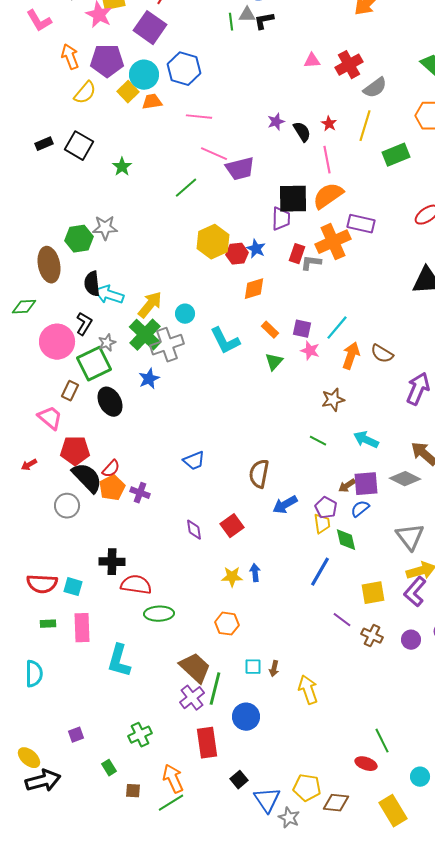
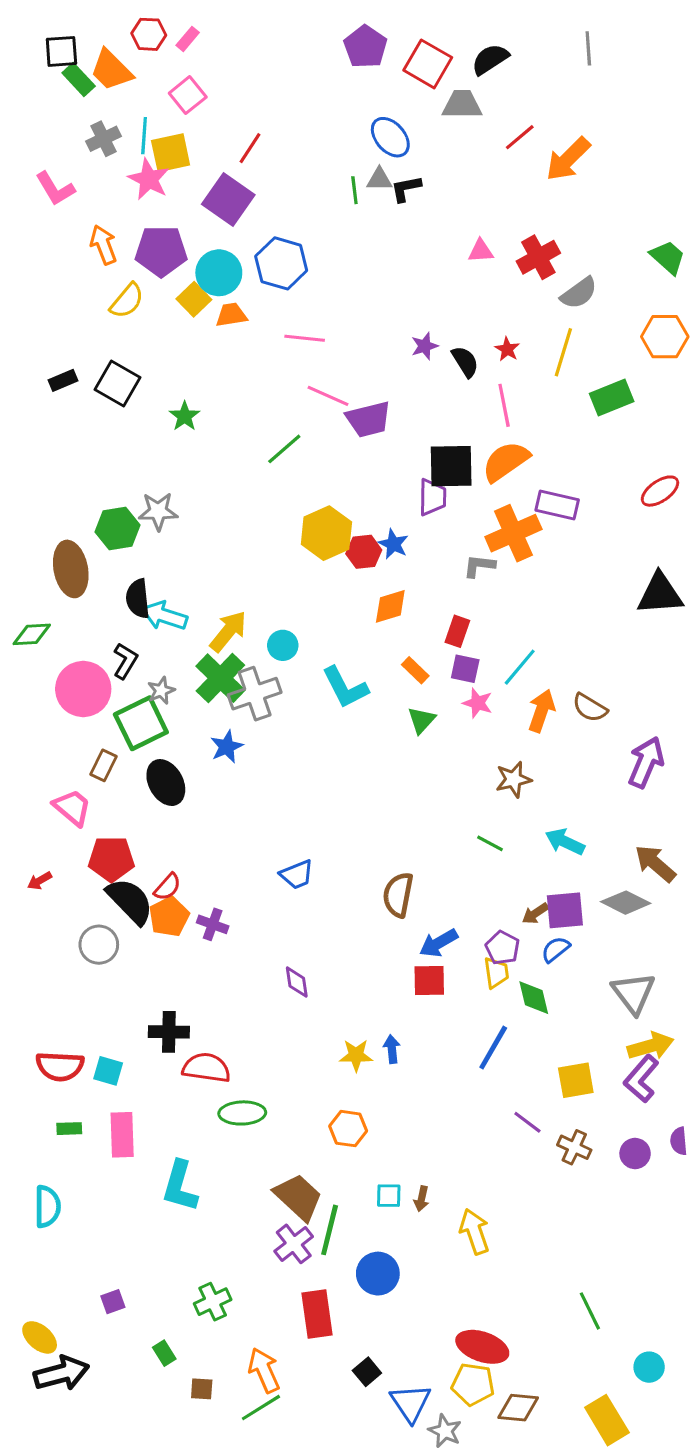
red rectangle: (297, 254) -> (457, 631), moved
red square: (232, 526) -> (429, 980), moved, turned 35
red ellipse: (366, 764) -> (482, 1347), moved, size x1.5

